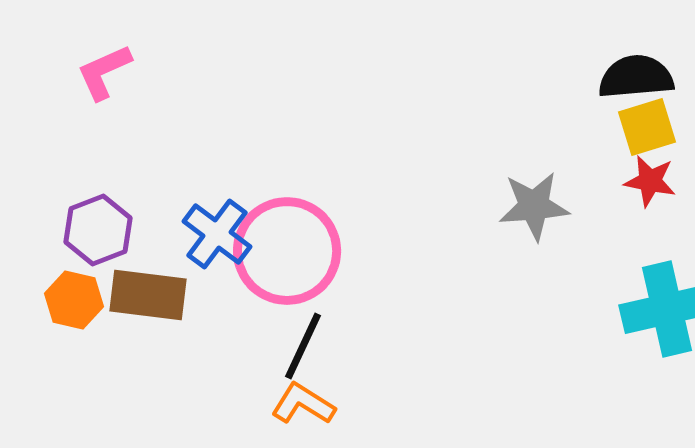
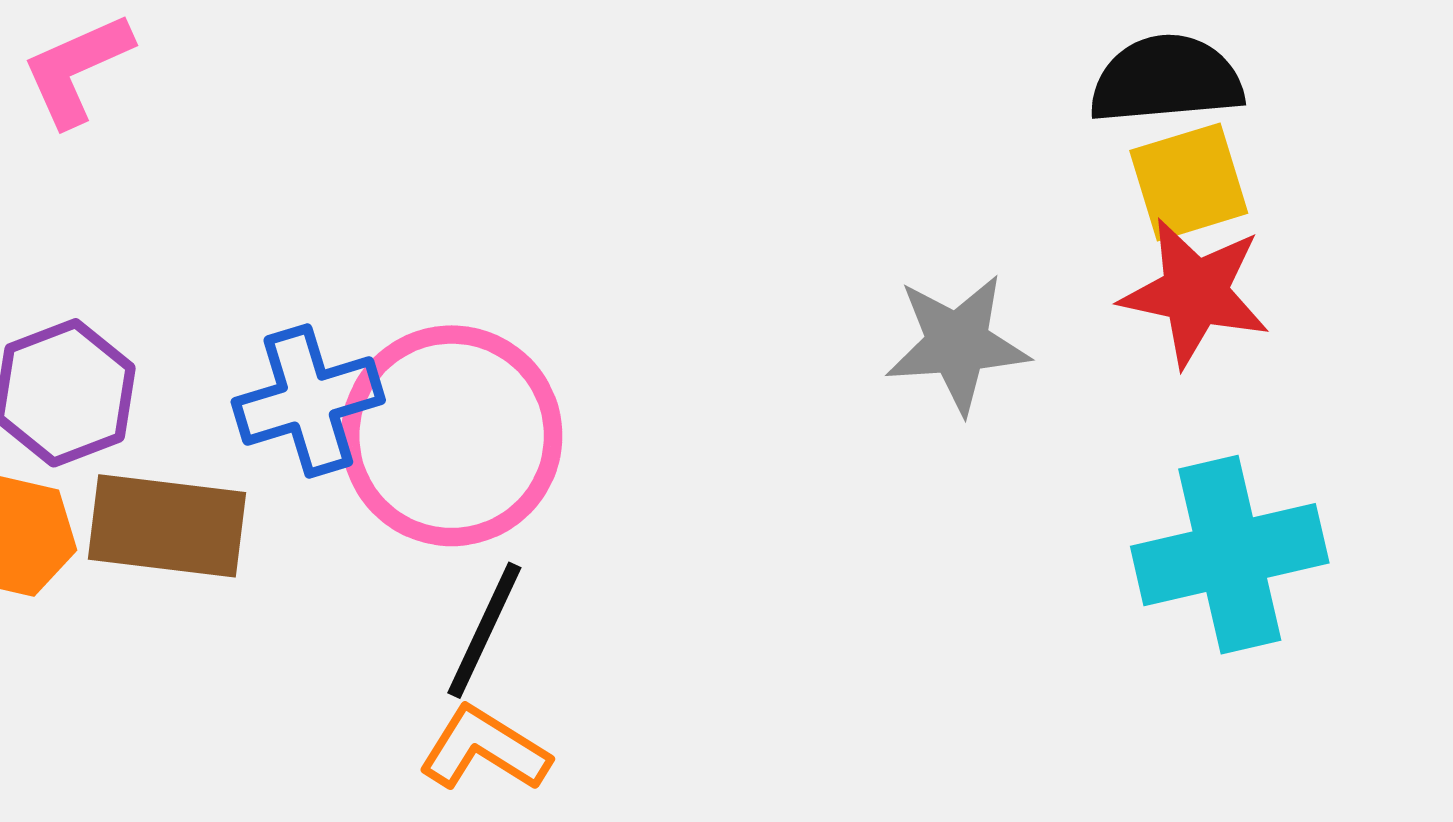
red star: (650, 181) -> (1195, 292), size x1.4
blue cross: (217, 234) -> (308, 401), turned 36

